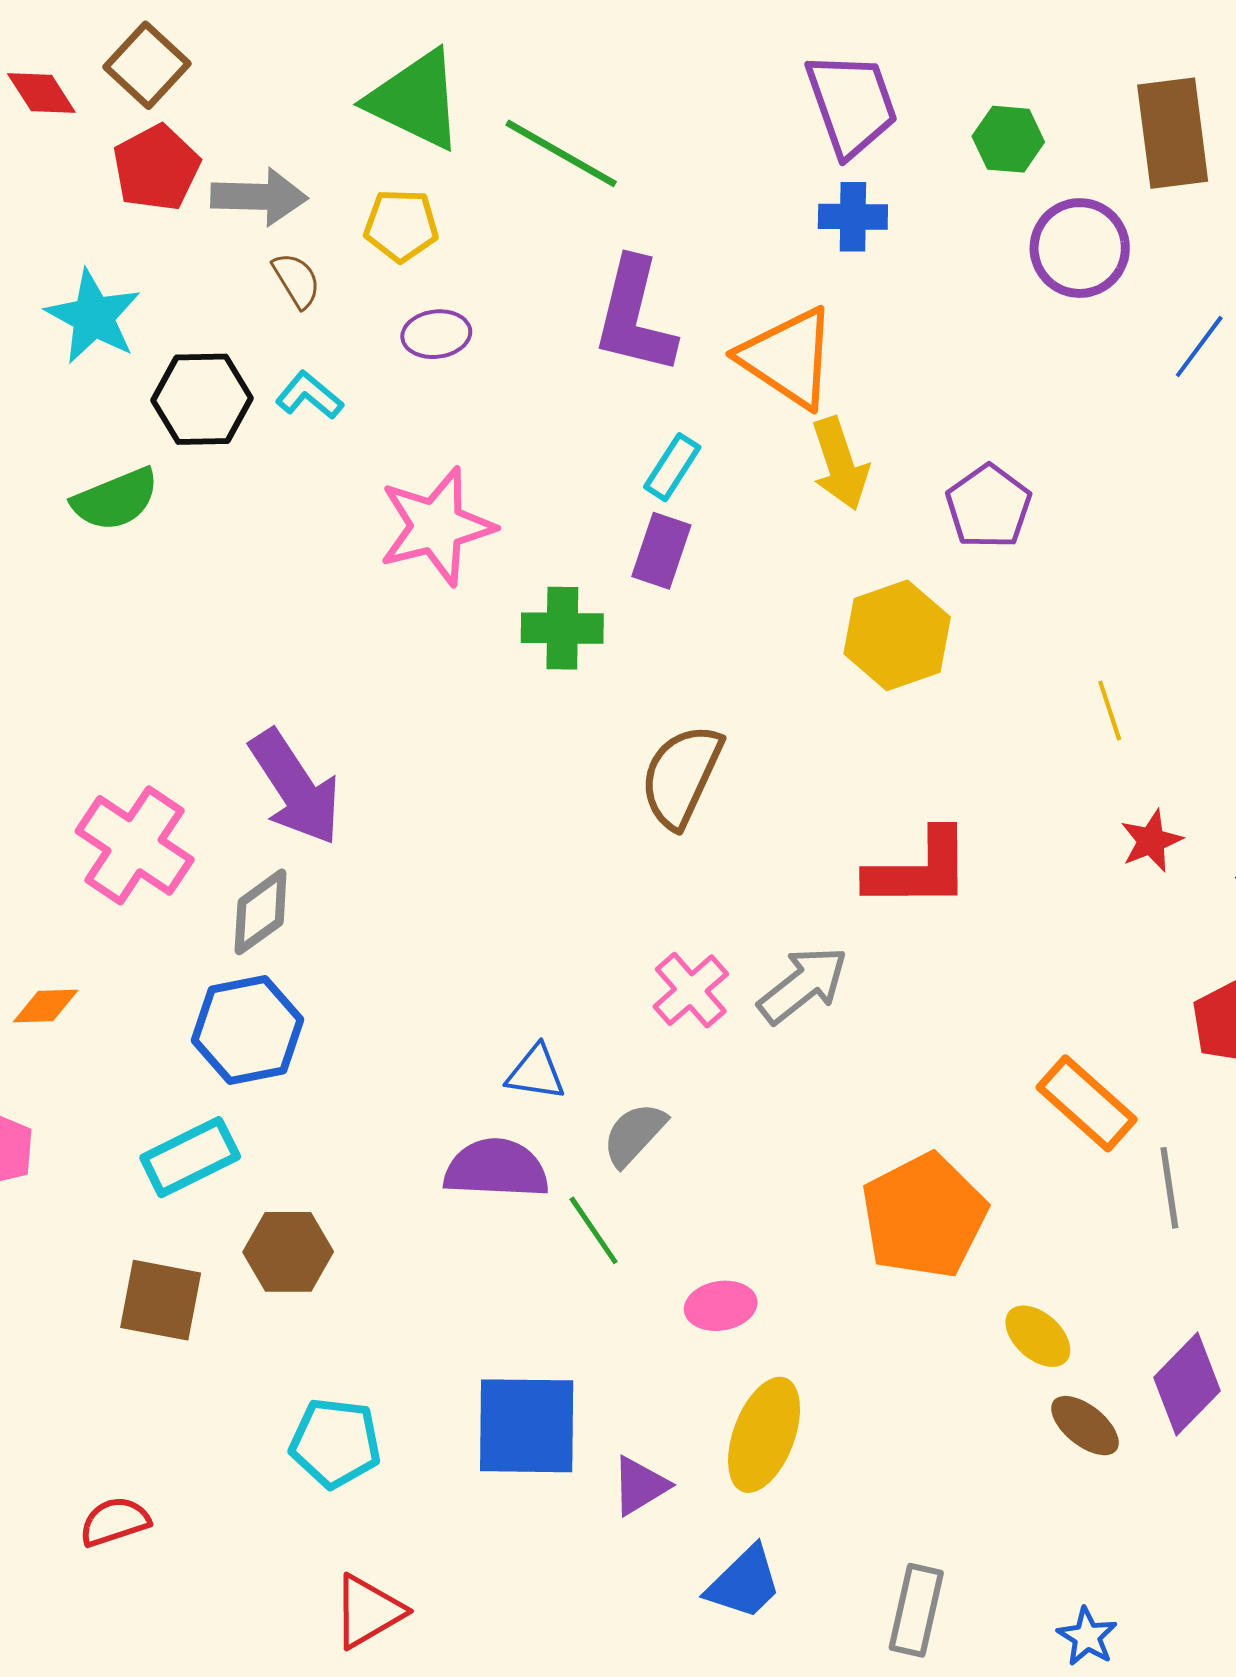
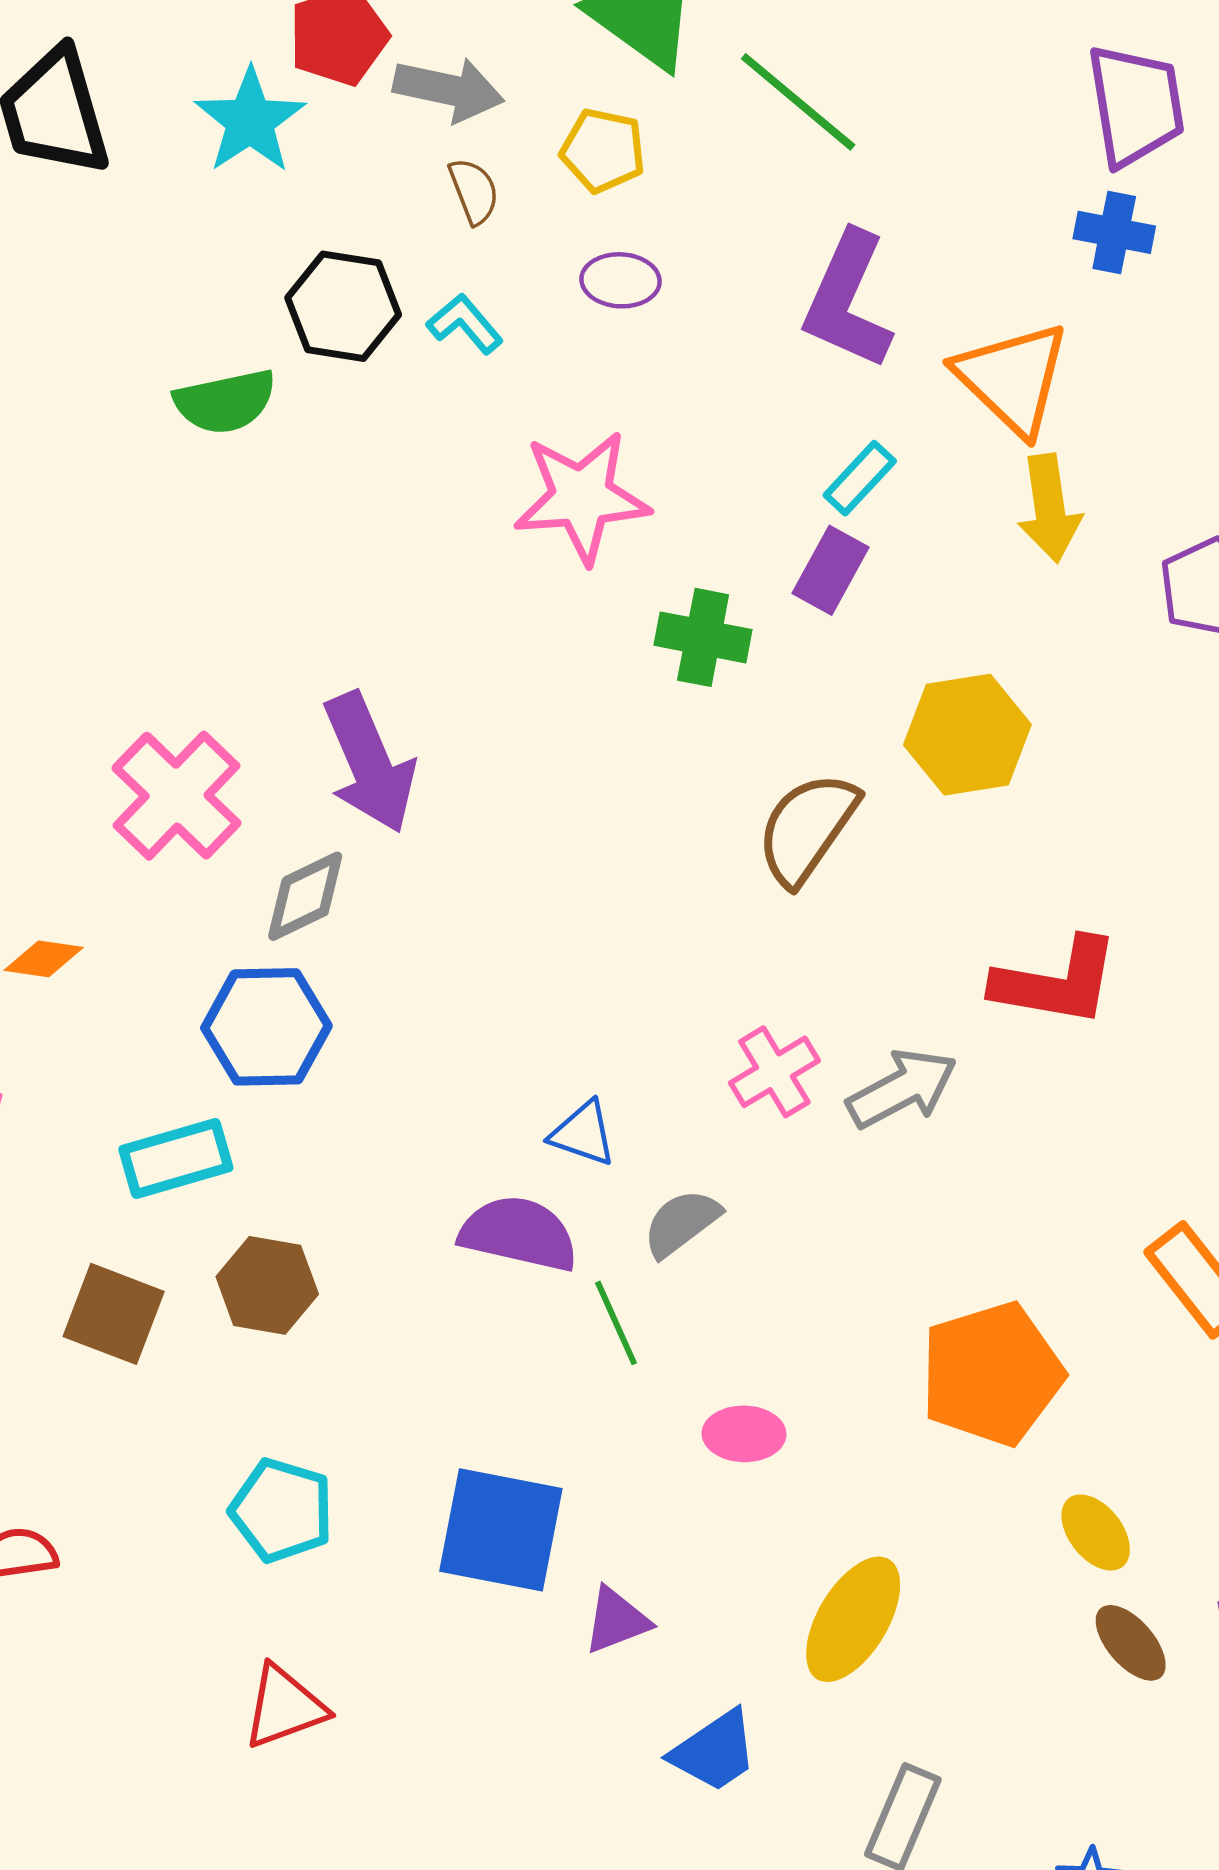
cyan star: (93, 317) -> (250, 121), moved
yellow hexagon: (897, 635) -> (967, 735), moved
yellow ellipse: (764, 1435) -> (853, 1619), moved

